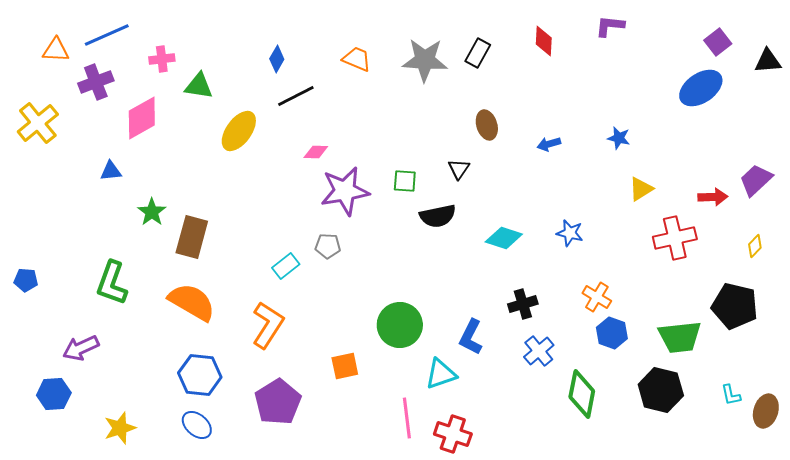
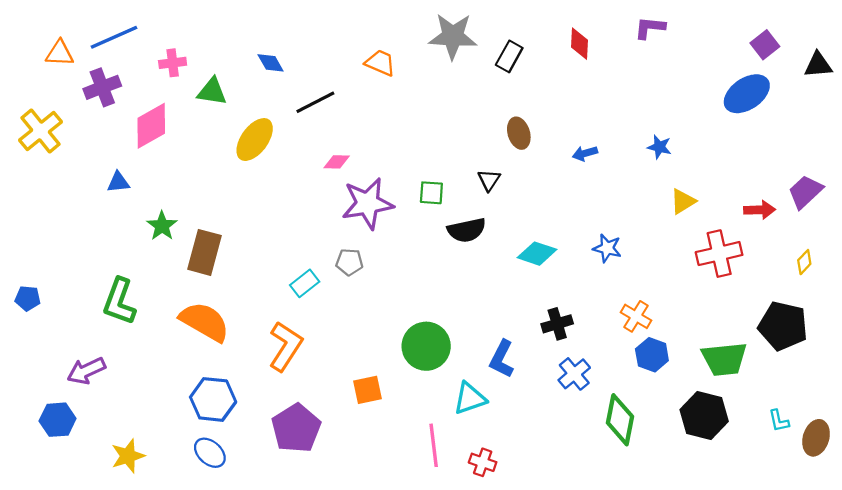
blue diamond: (277, 59) -> (271, 63), moved, turned -60
gray star: (425, 60) -> (453, 36), moved
red cross: (453, 434) -> (483, 462), size x0.7

